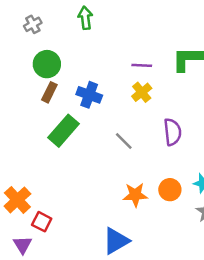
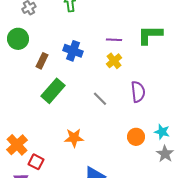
green circle: (47, 64) -> (18, 39), moved
blue cross: (89, 95) -> (73, 51), moved
orange star: (135, 195) -> (74, 138), moved

